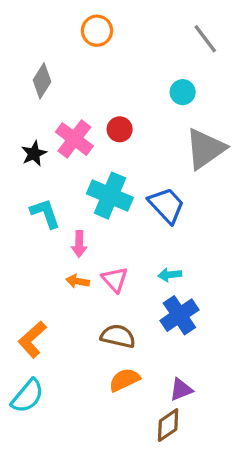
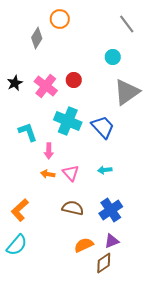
gray diamond: (42, 81) -> (37, 38), moved
black star: (34, 154) -> (15, 83), moved
blue cross: (179, 315) -> (111, 210), moved
orange semicircle: (124, 380) -> (84, 245), moved

